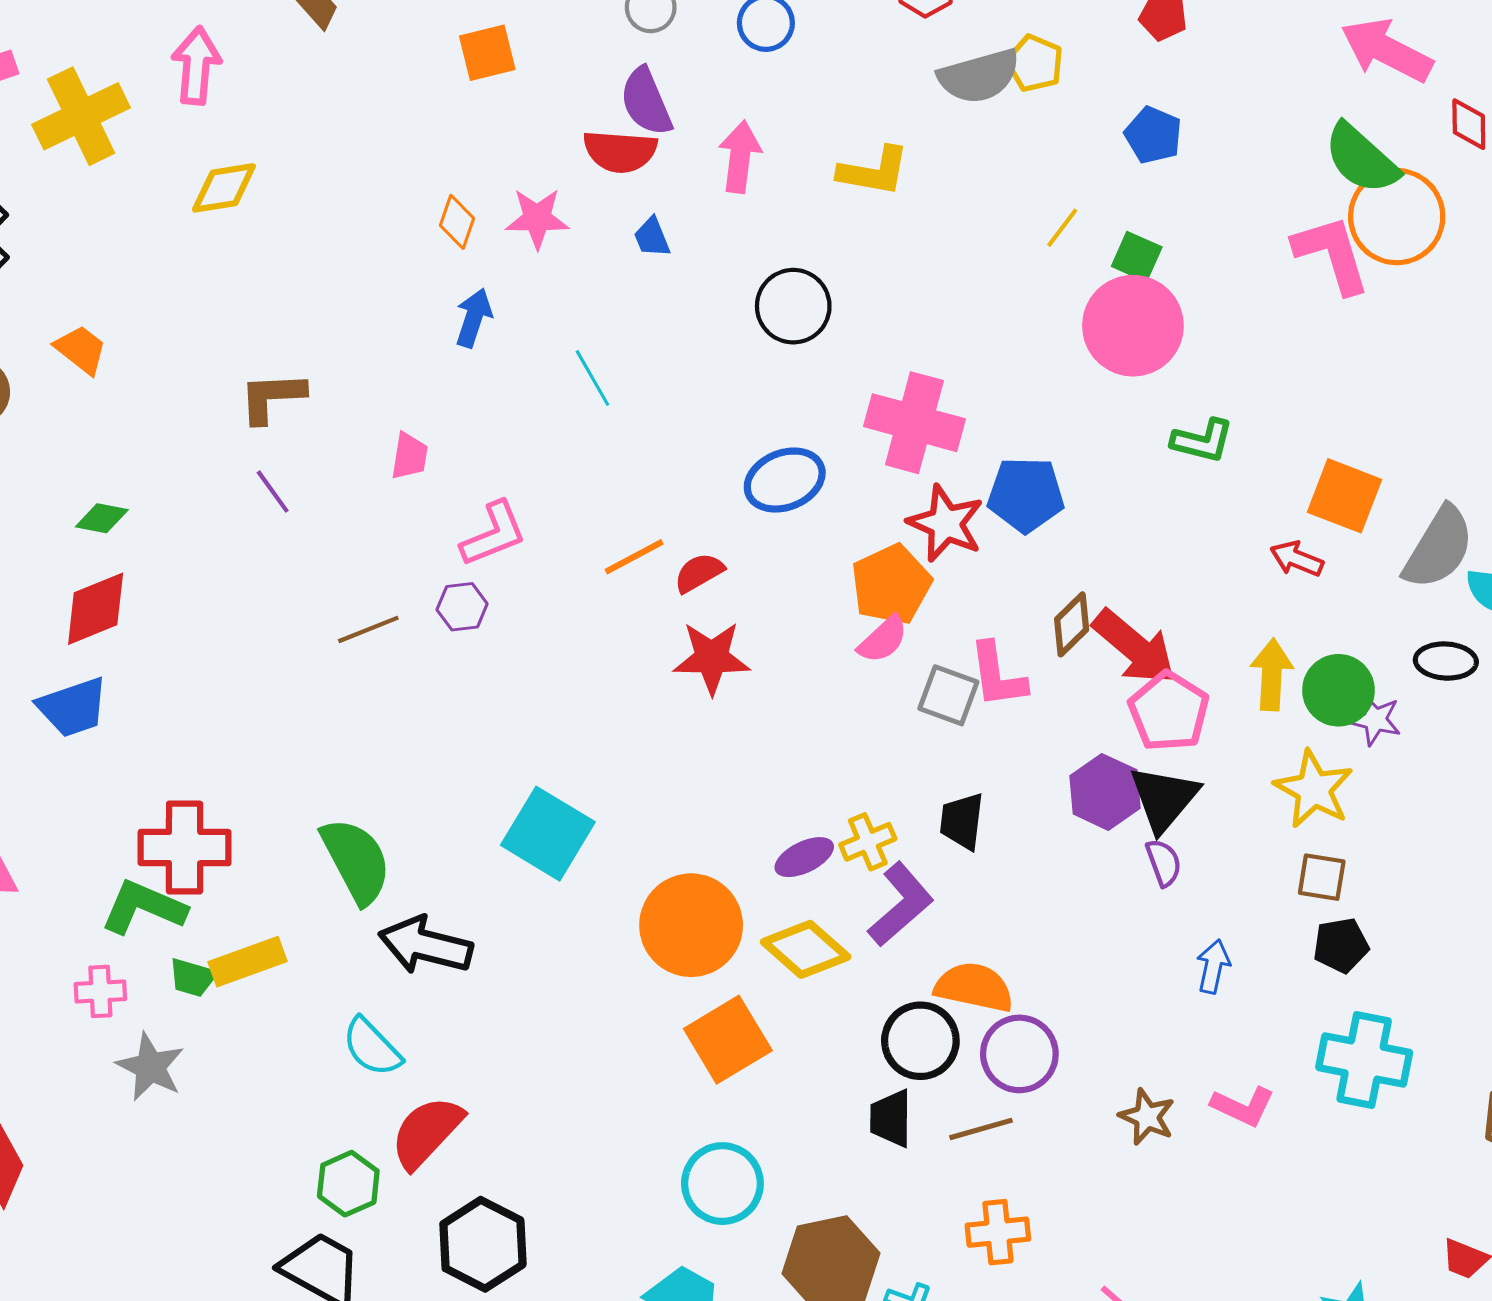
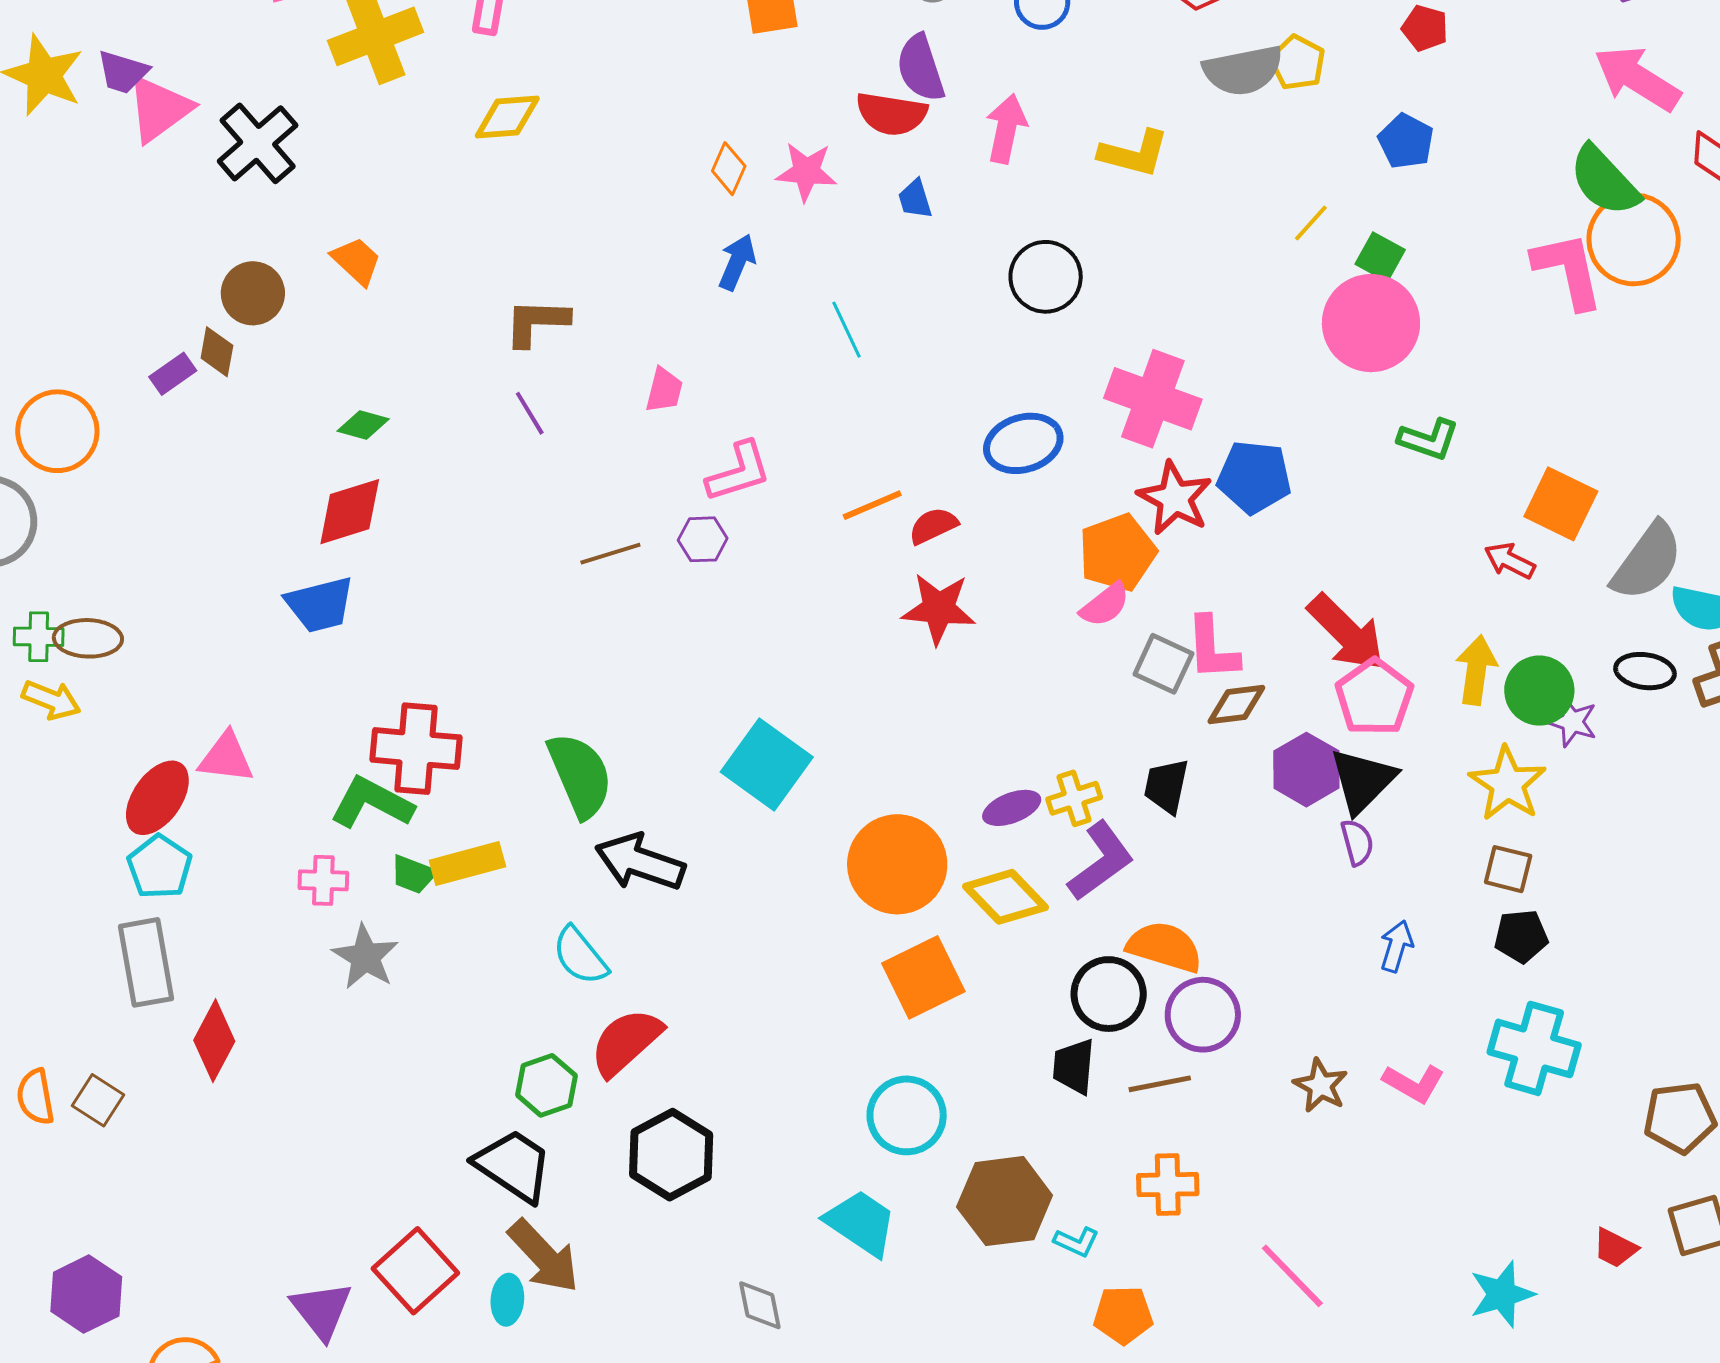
brown diamond: (1072, 624) -> (1236, 705), moved, turned 32

